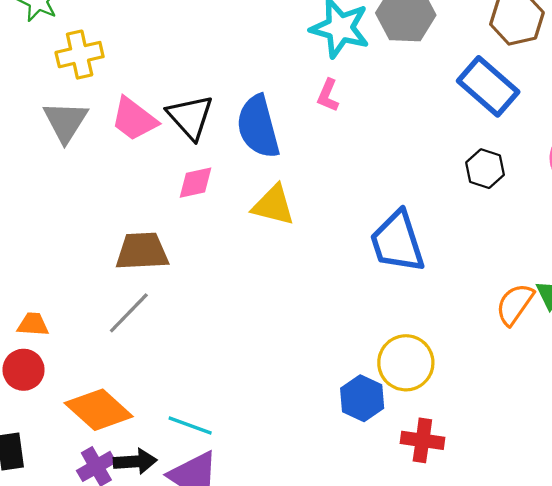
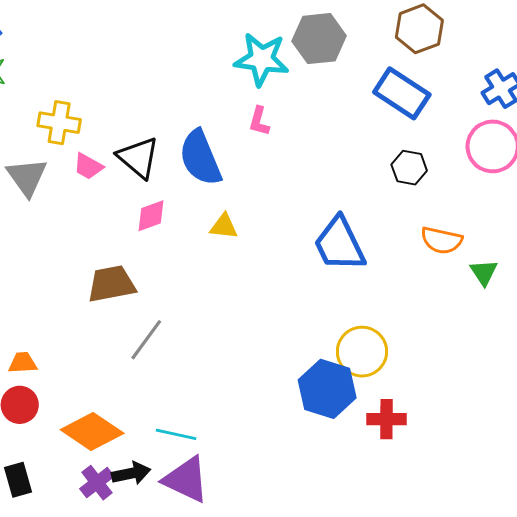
yellow cross: (80, 55) -> (59, 123), moved, turned 30
pink trapezoid: (134, 119) -> (88, 166), size x0.7
yellow triangle: (273, 205) -> (224, 226), size x0.7
orange semicircle: (515, 304) -> (442, 240), moved, turned -105
gray line: (129, 313) -> (146, 340), moved
blue hexagon: (362, 398) -> (327, 389), size x1.4

